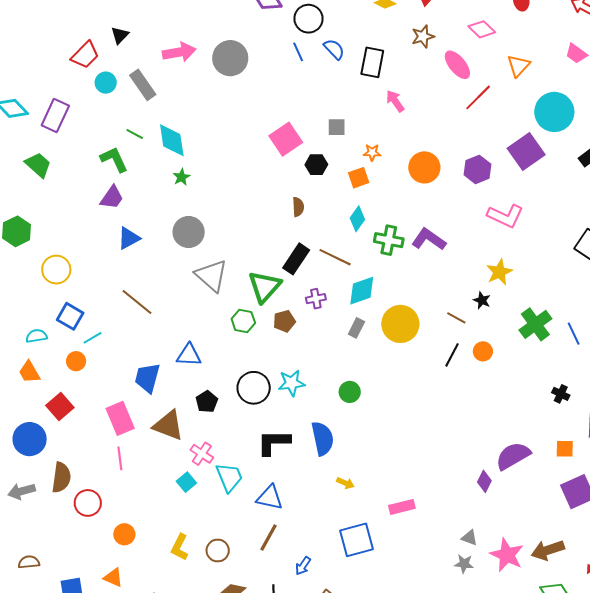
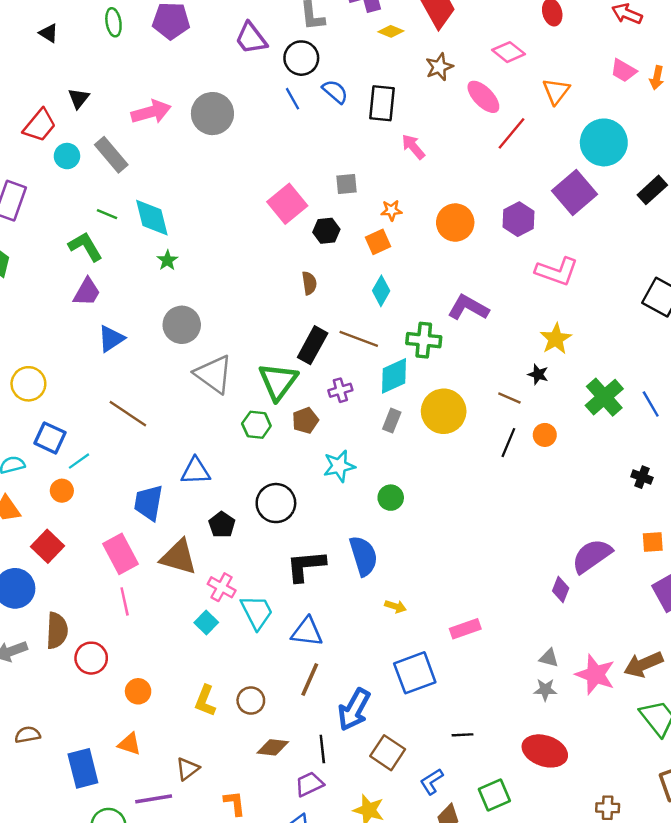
green cross: (389, 240) -> (424, 340), moved
cyan star: (291, 383) -> (339, 466), moved
blue arrow: (303, 566) -> (354, 710), size x1.8

